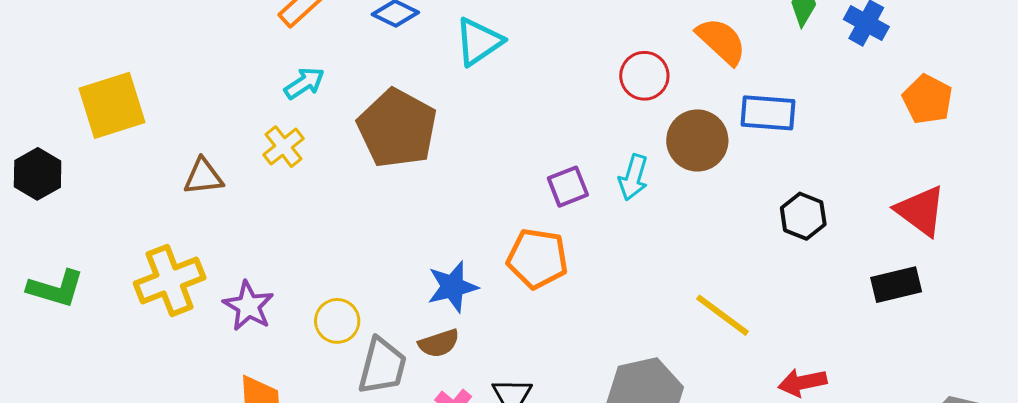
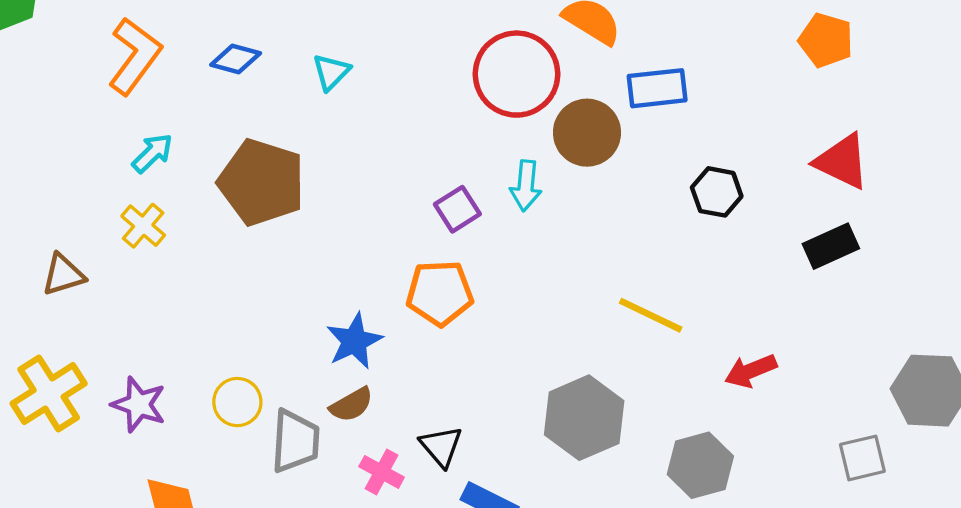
cyan triangle: (479, 42) -> (331, 72), size x0.7
red circle: (644, 76) -> (517, 74), size x1.6

